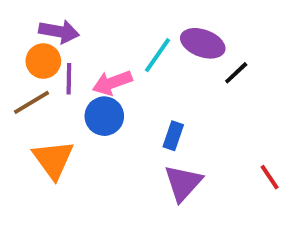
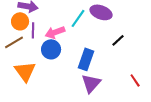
black line: (236, 73) -> (118, 40), moved
blue rectangle: (173, 136) -> (86, 59), size x1.5

